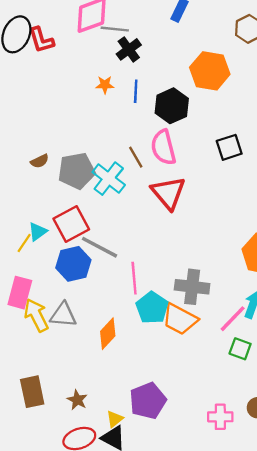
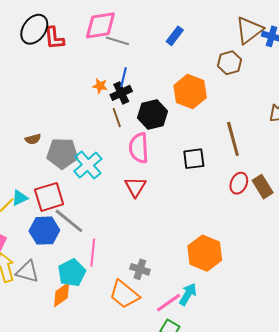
black cross: (129, 49) -> (121, 93), moved
blue line: (136, 91) -> (123, 77), moved
brown line: (136, 157) -> (117, 118), moved
red triangle: (168, 193) -> (135, 187), size x0.7
gray cross: (192, 287) -> (140, 269), size x0.7
cyan pentagon: (152, 308) -> (72, 273), moved

